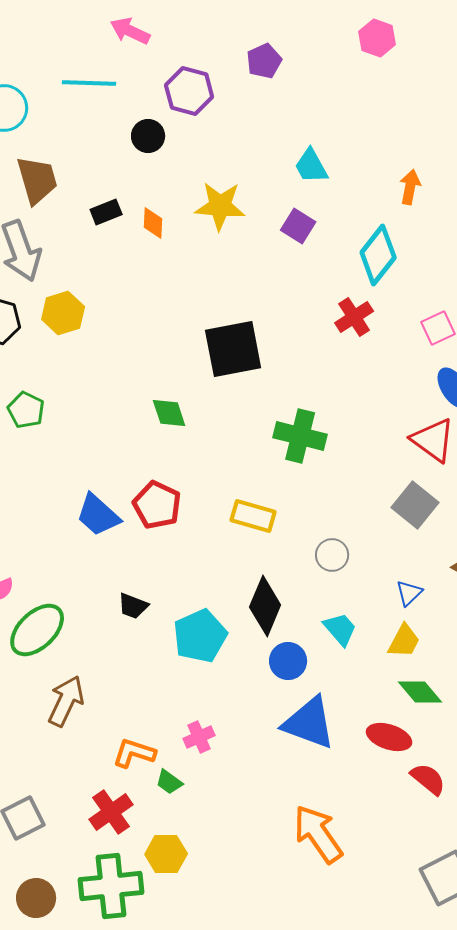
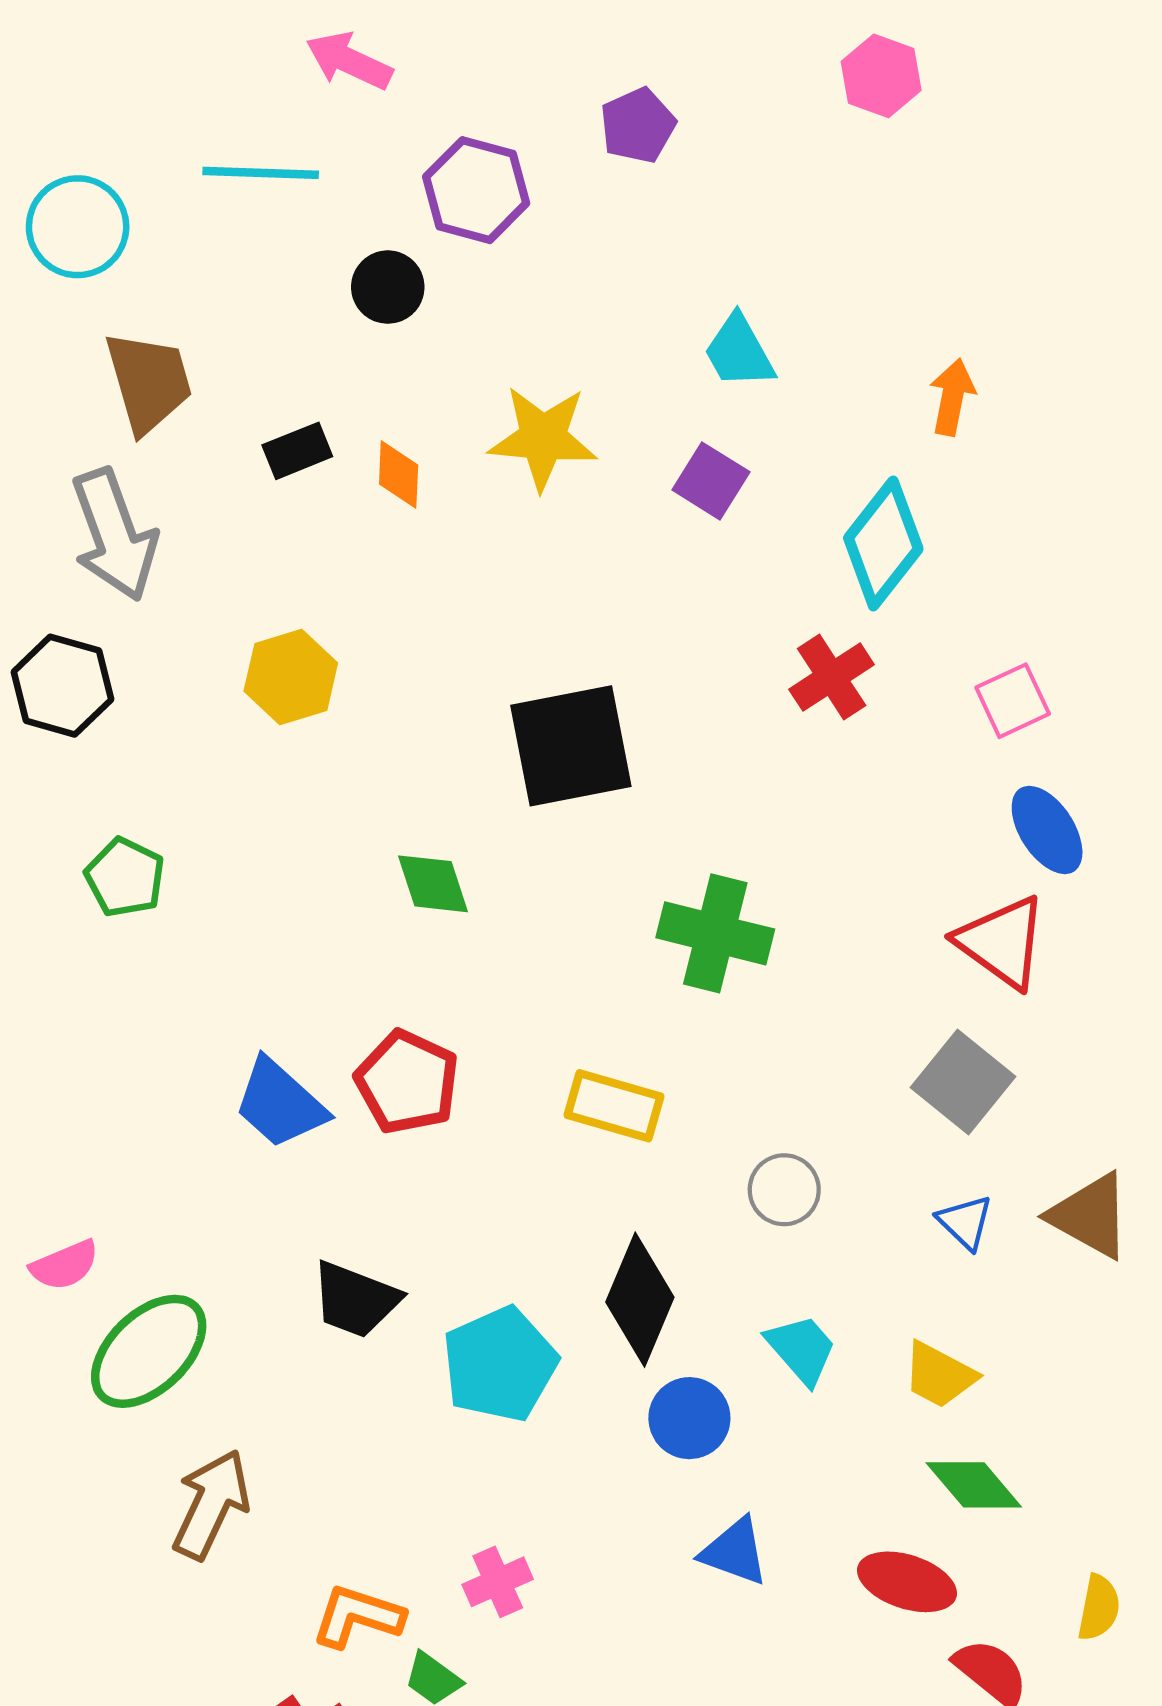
yellow hexagon: (63, 313) -> (291, 677), moved
blue triangle: (409, 593) -> (965, 1222), moved, turned -32
black trapezoid: (133, 606) -> (355, 1300), size x1.4
yellow trapezoid: (404, 641) -> (939, 1375), turned 90
blue triangle: (309, 723) -> (735, 1552), size x0.6

